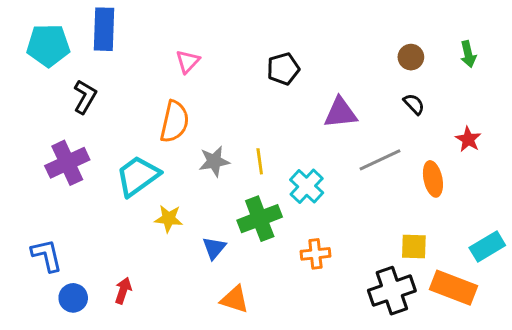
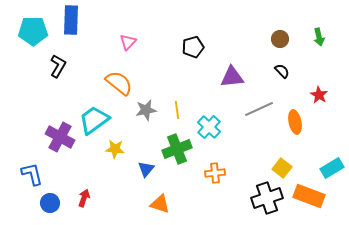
orange semicircle: (175, 122) -> (119, 83), turned -64
purple cross: (67, 163) -> (60, 137), moved, turned -36
yellow square: (414, 246) -> (282, 168), turned 36

